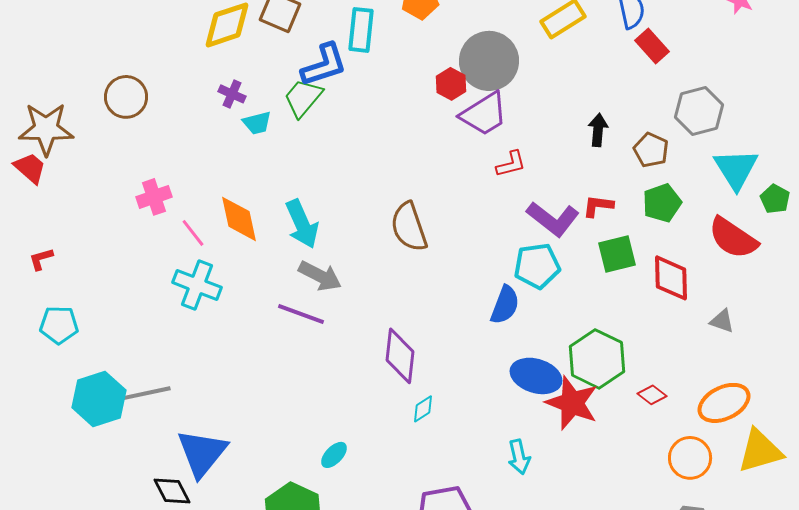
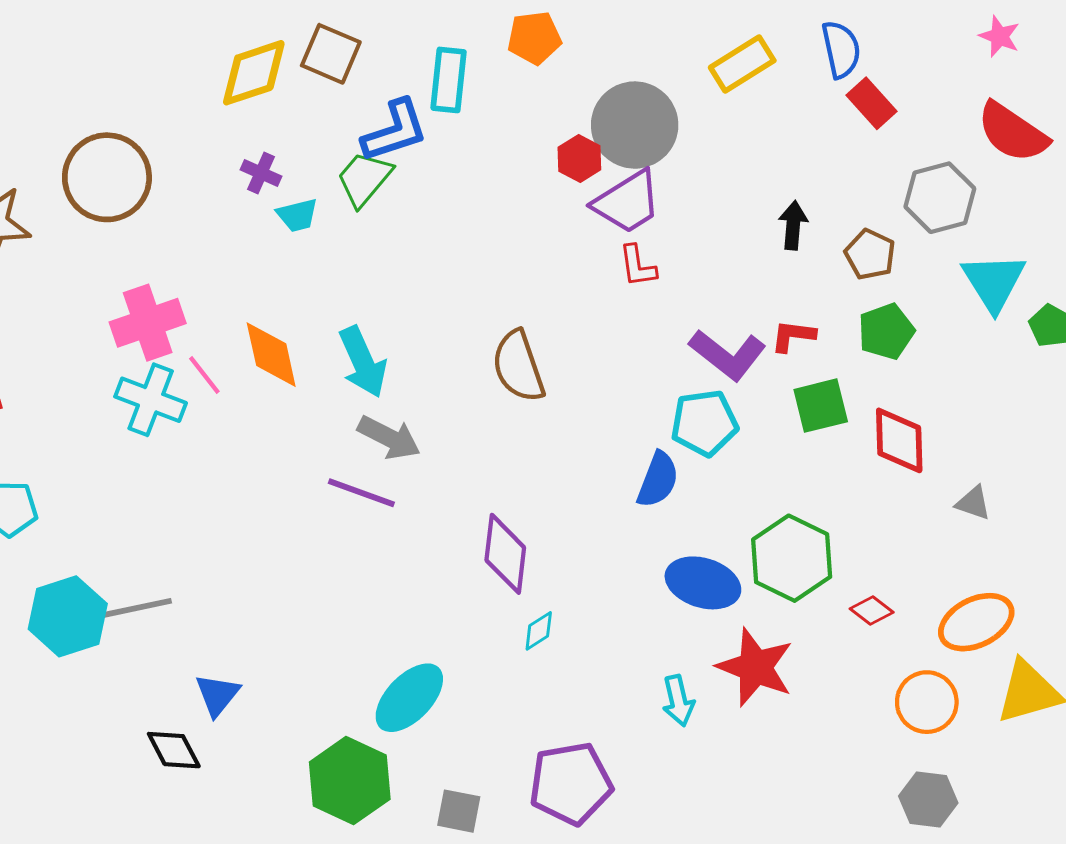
brown circle: (126, 97) -> (107, 177), size x1.4
red L-shape: (511, 164) -> (638, 266), moved, turned 96
pink cross: (154, 197) -> (148, 323), size x1.4
red semicircle: (733, 238) -> (1013, 132), moved
cyan cross: (197, 285) -> (151, 400), moved
red star: (572, 403) -> (755, 667), moved
blue triangle: (202, 453) -> (217, 695), size x0.6
cyan ellipse: (334, 455) -> (409, 698), size x1.8

